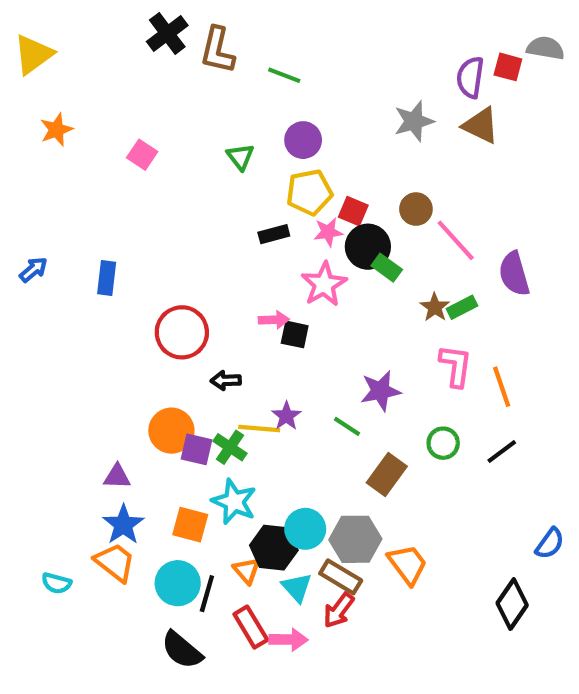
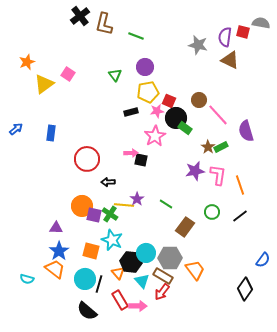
yellow triangle: (33, 54) -> (44, 84), moved
gray star: (414, 121) -> (198, 45), moved, turned 30
purple star: (380, 391) -> (195, 171), moved

